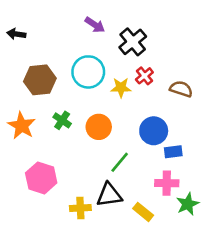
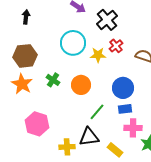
black arrow: (16, 34) -> (26, 17), moved, turned 88
brown hexagon: (40, 80) -> (25, 56), moved
blue rectangle: (173, 152) -> (125, 109), moved

